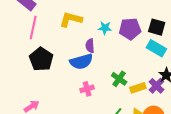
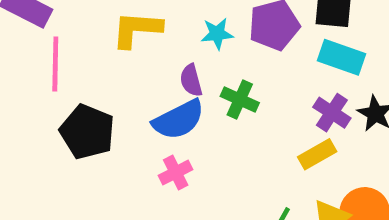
green cross: (119, 79) -> (240, 99), moved
purple cross: (156, 86) -> (332, 113), moved
pink cross: (87, 89) -> (176, 172), moved

